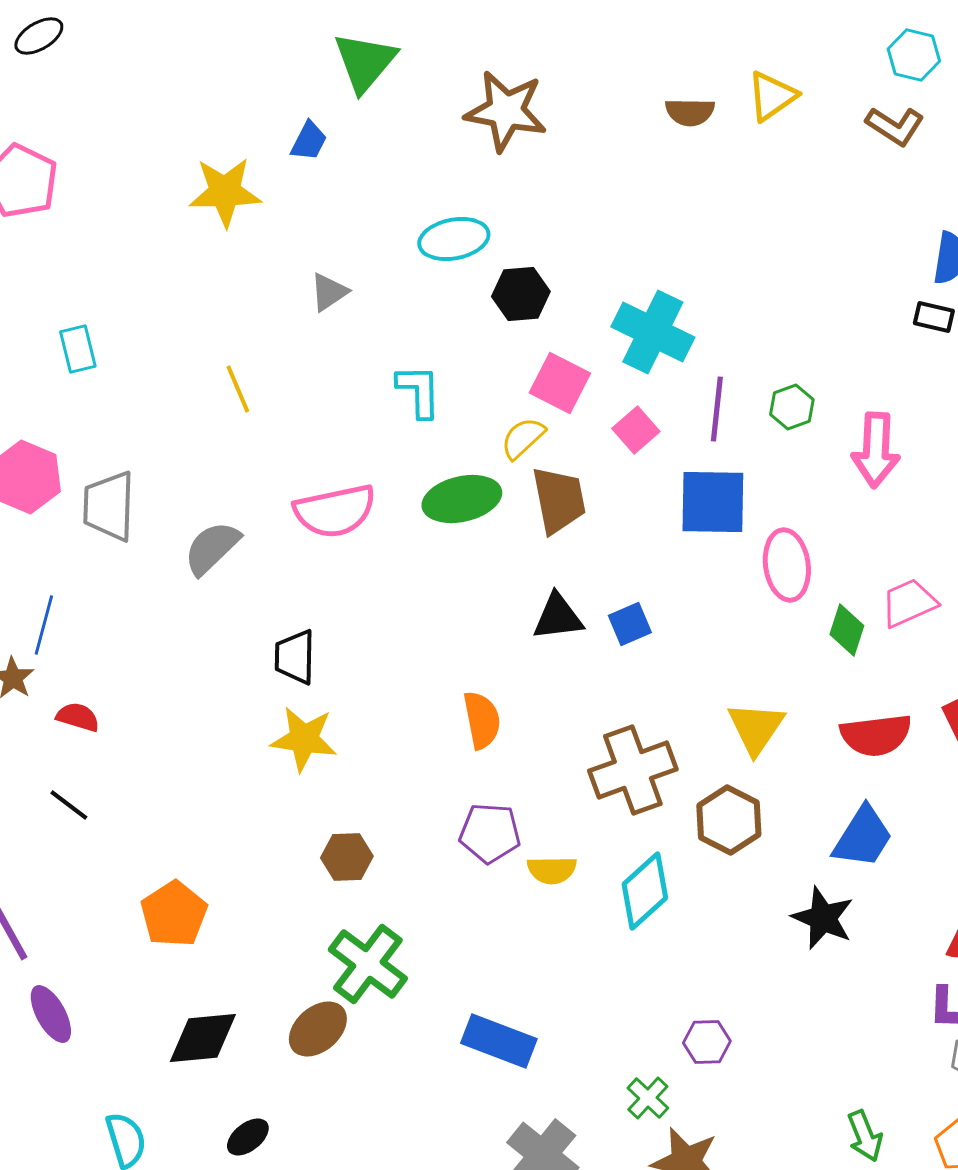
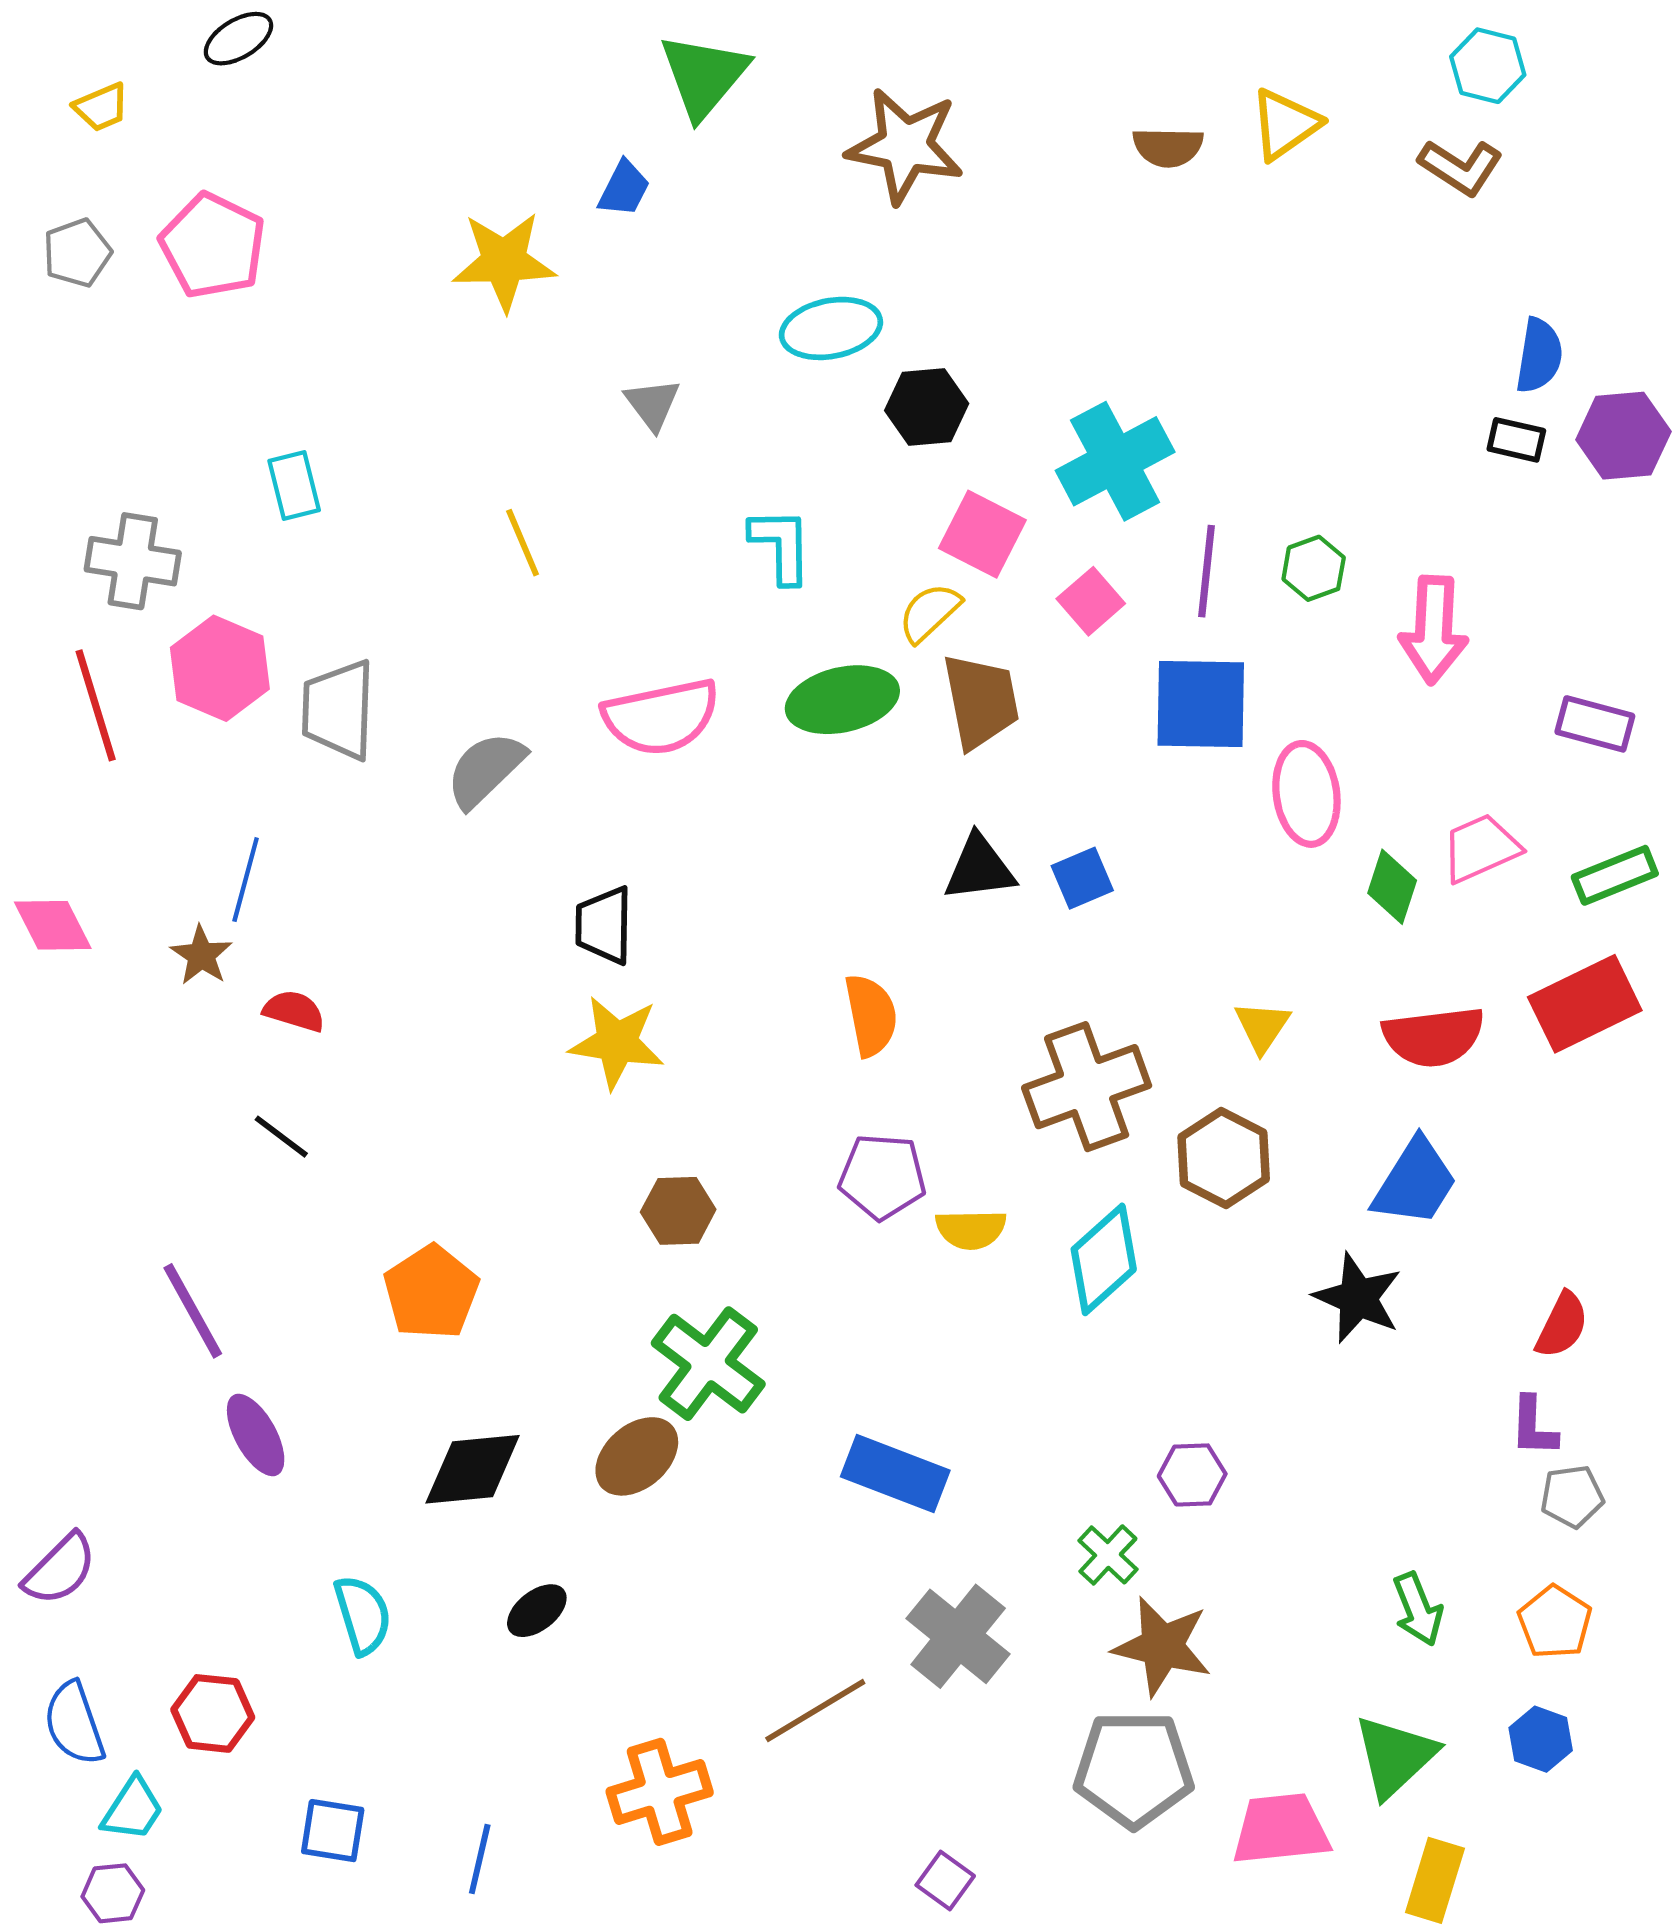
gray triangle: (329, 292) -> (653, 404), turned -33
cyan cross: (653, 332) -> (1115, 461), turned 36
yellow triangle: (756, 728) -> (1262, 1027), size x0.7

